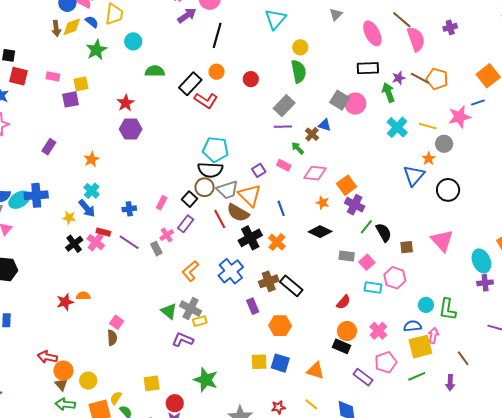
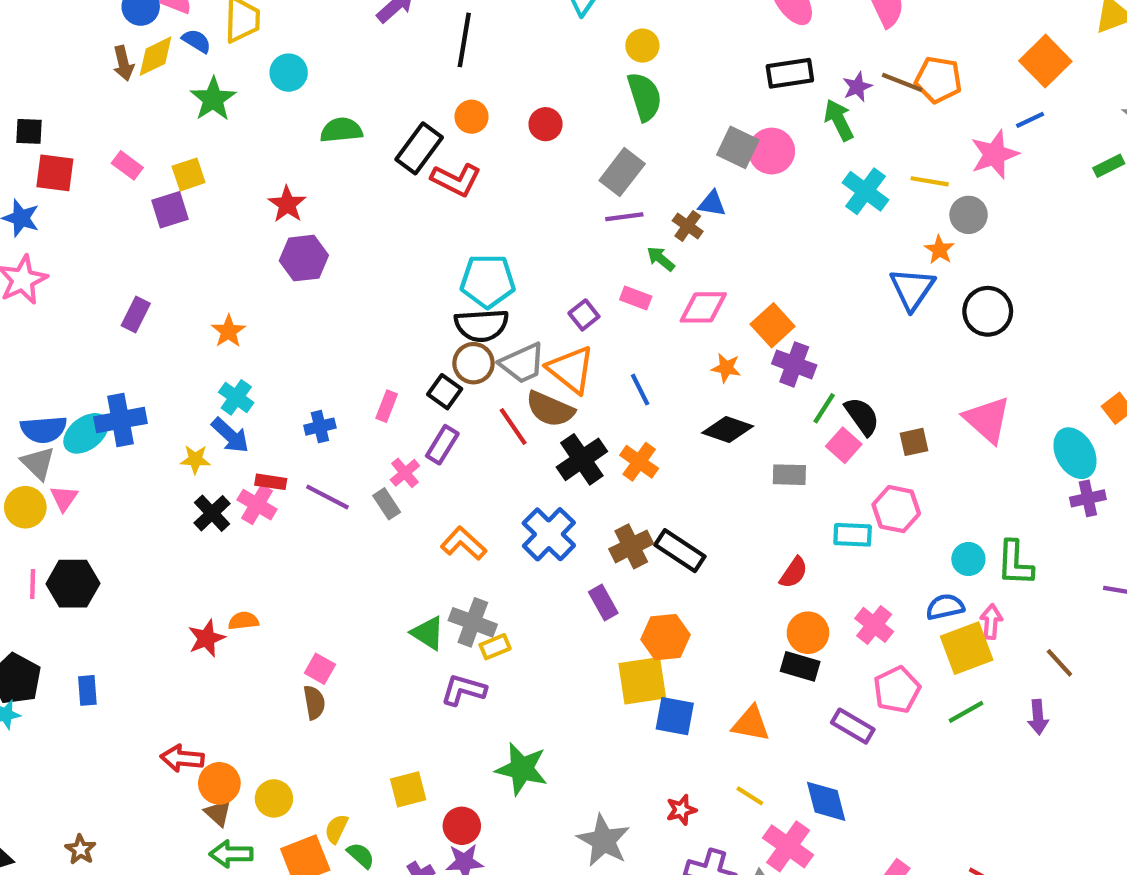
pink rectangle: (53, 76) -> (127, 165), turned 32
pink square: (367, 262) -> (844, 445), moved
orange L-shape: (190, 271) -> (463, 543), turned 90
yellow square: (259, 362) -> (642, 681), moved, size x1.4

